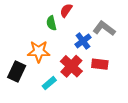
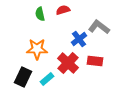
red semicircle: (66, 10) -> (63, 10), turned 40
green semicircle: (51, 23) -> (40, 14), moved
black rectangle: (17, 72) -> (23, 77), moved

